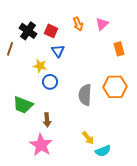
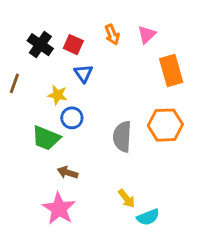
brown line: (10, 49) -> (14, 83), moved
orange rectangle: (119, 49) -> (171, 70), size x1.5
green trapezoid: (23, 105) -> (46, 138), moved
brown arrow: (47, 120) -> (68, 173), turned 112

